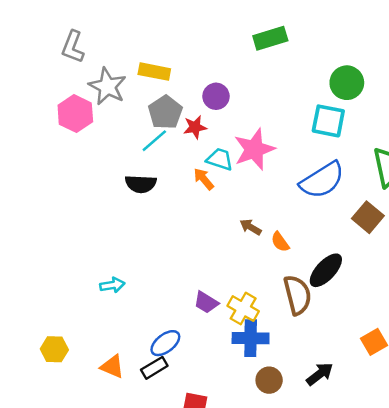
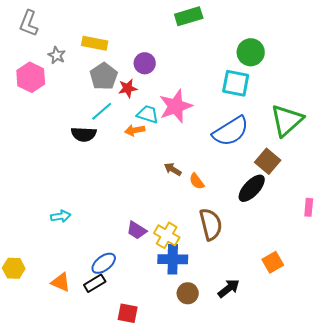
gray star: (107, 86) -> (57, 55), size x0.6
cyan line: (154, 141) -> (102, 111), moved
orange arrow: (204, 179) -> (135, 130), turned -60
black ellipse: (326, 270) -> (252, 188), moved

